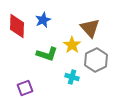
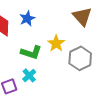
brown triangle: (90, 28) -> (82, 16), moved
cyan cross: (72, 77) -> (29, 75), moved, turned 32

